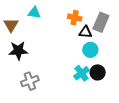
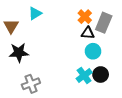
cyan triangle: (34, 13) -> (35, 13), turned -40
orange cross: (75, 18) -> (85, 17), moved, turned 32

